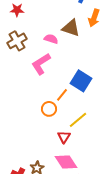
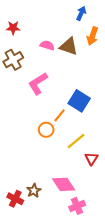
pink semicircle: (51, 39) -> (47, 45), moved
red triangle: (64, 137) -> (91, 159), moved

